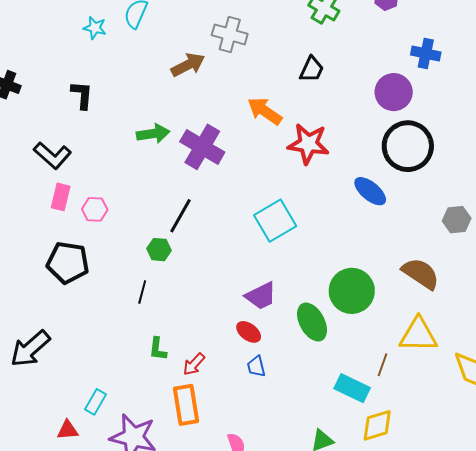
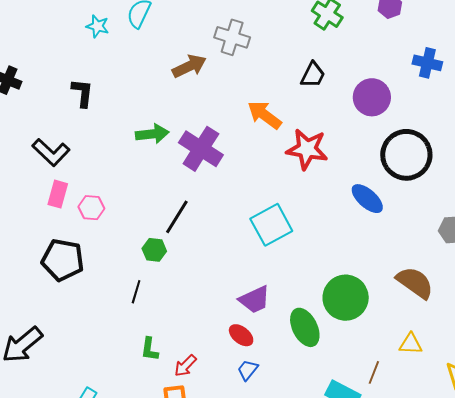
purple circle: (394, 92) -> (372, 97), moved
yellow triangle: (418, 335) -> (411, 344), size x0.6
blue trapezoid: (256, 366) -> (248, 370), turned 50

